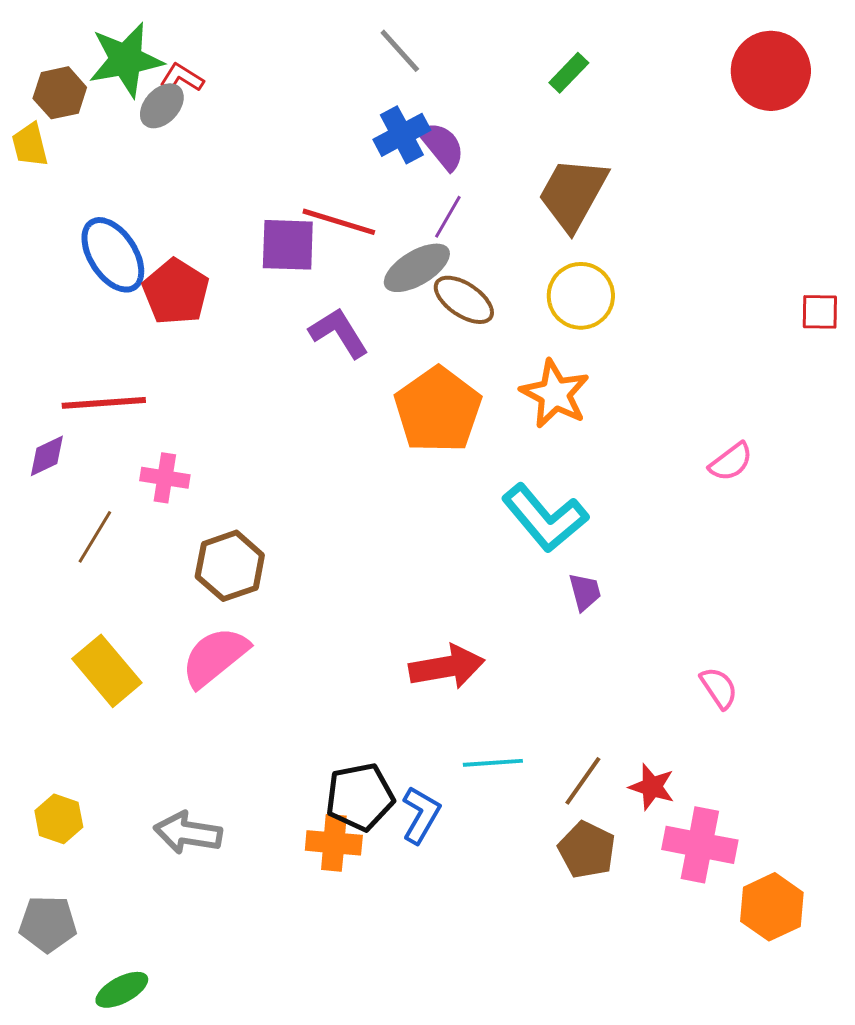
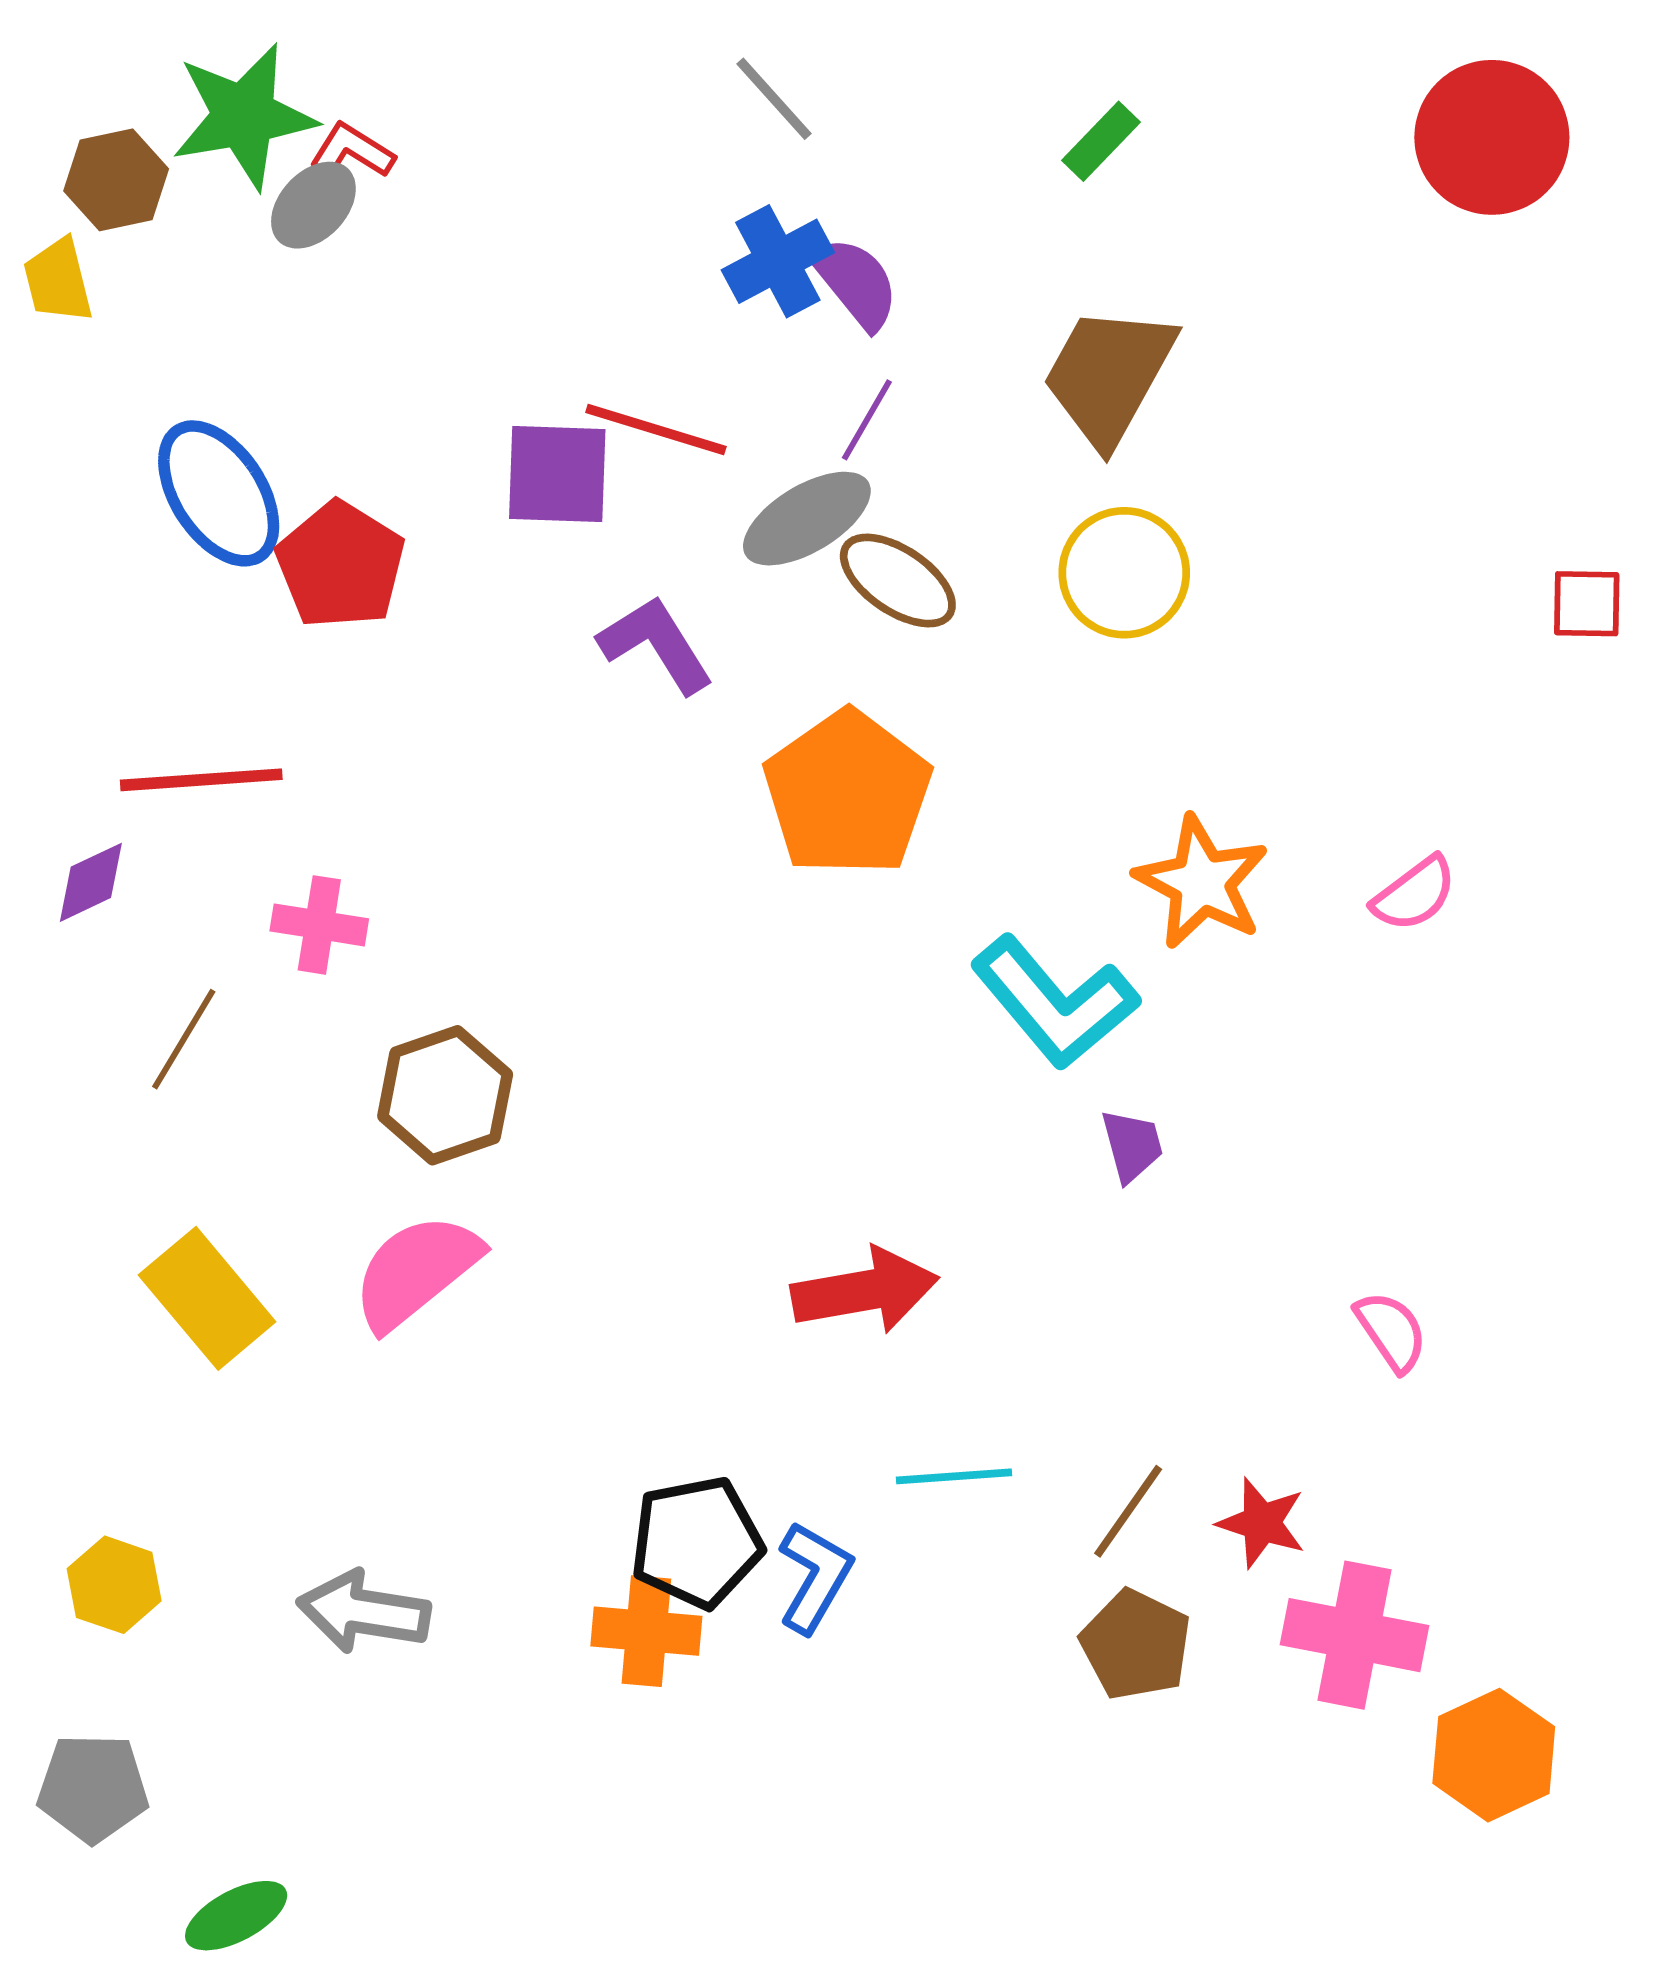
orange star: (555, 394) -> (1202, 882), moved

